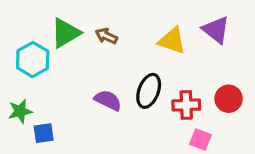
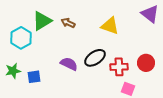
purple triangle: (216, 30) -> (150, 14), moved
black ellipse: (149, 91) -> (95, 58), turned 35
blue square: (44, 133) -> (34, 77), moved

